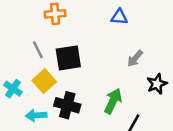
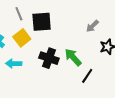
green arrow: (113, 101) -> (73, 57), turned -72
black cross: (67, 105) -> (49, 58), moved

